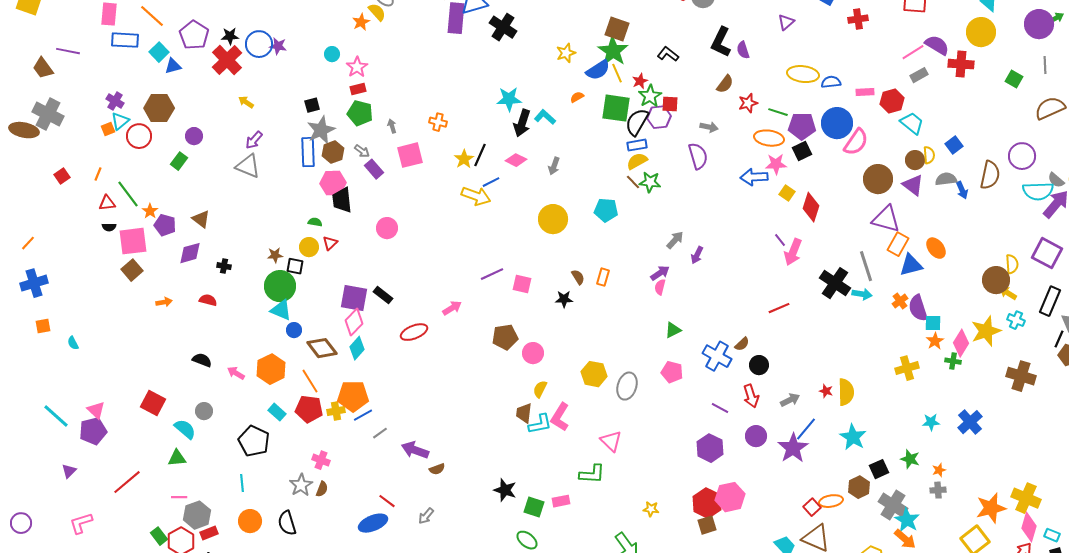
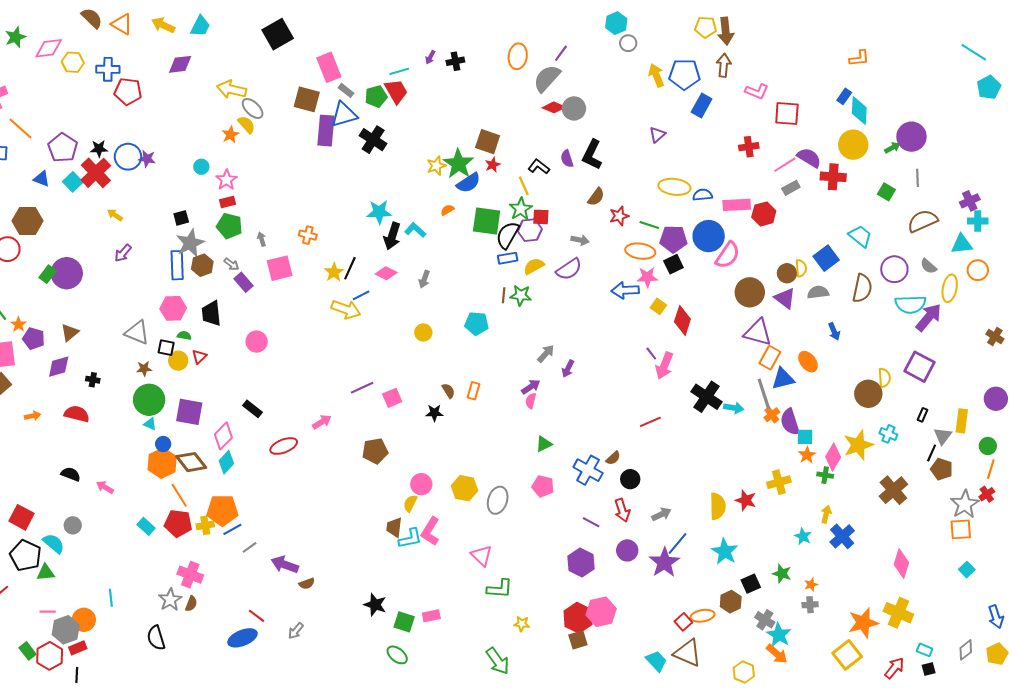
green arrow: (1056, 18) -> (892, 148), moved
red cross: (858, 19) -> (749, 147), moved
purple semicircle: (743, 50) -> (567, 159), moved
green star: (613, 51) -> (458, 164), moved
cyan square: (159, 52) -> (73, 182), moved
blue triangle: (173, 66) -> (42, 179), turned 36
yellow line: (617, 73) -> (524, 186), moved
red star: (640, 81) -> (493, 165), moved
pink rectangle: (865, 92) -> (737, 205), size x1.5
cyan trapezoid: (912, 123) -> (860, 236), moved
purple circle: (194, 136) -> (67, 273), moved, size x1.8
blue square: (954, 145) -> (826, 258), size x1.4
purple semicircle: (698, 156) -> (569, 269), turned 72
yellow semicircle: (637, 161) -> (534, 266), moved
gray triangle: (248, 166) -> (137, 332), moved
gray semicircle: (1056, 180) -> (929, 266), moved
brown line: (633, 182) -> (504, 295), turned 49
pink hexagon: (333, 183) -> (173, 308), moved
blue arrow: (962, 190) -> (834, 331), moved
brown triangle: (201, 219) -> (70, 332), turned 42
yellow circle: (553, 219) -> (423, 332), size x0.6
black square: (295, 266) -> (166, 348), moved
gray line: (866, 266) -> (764, 394), moved
pink square: (522, 284) -> (392, 398), turned -36
yellow arrow: (1008, 293) -> (826, 514), moved, turned 72
purple square: (354, 298) -> (189, 412), moved
red semicircle: (208, 300) -> (77, 414), size x1.4
black rectangle: (1050, 301) -> (923, 415), size x0.5
cyan triangle: (281, 310) -> (150, 424), size x0.6
pink circle: (533, 353) -> (421, 484), moved
orange hexagon: (271, 369) -> (162, 463), moved
brown cross: (1021, 376) -> (893, 490), turned 32
red star: (826, 391) -> (746, 500), moved, size x1.5
cyan star: (931, 422) -> (803, 536), turned 30
black pentagon: (254, 441) -> (26, 555), moved
pink cross: (321, 460) -> (190, 575), size x1.4
green L-shape: (592, 474) -> (500, 589), moved
gray cross: (893, 505) -> (765, 620), size x0.7
orange circle: (250, 521) -> (84, 620), moved
pink diamond: (1029, 527) -> (901, 564), moved

